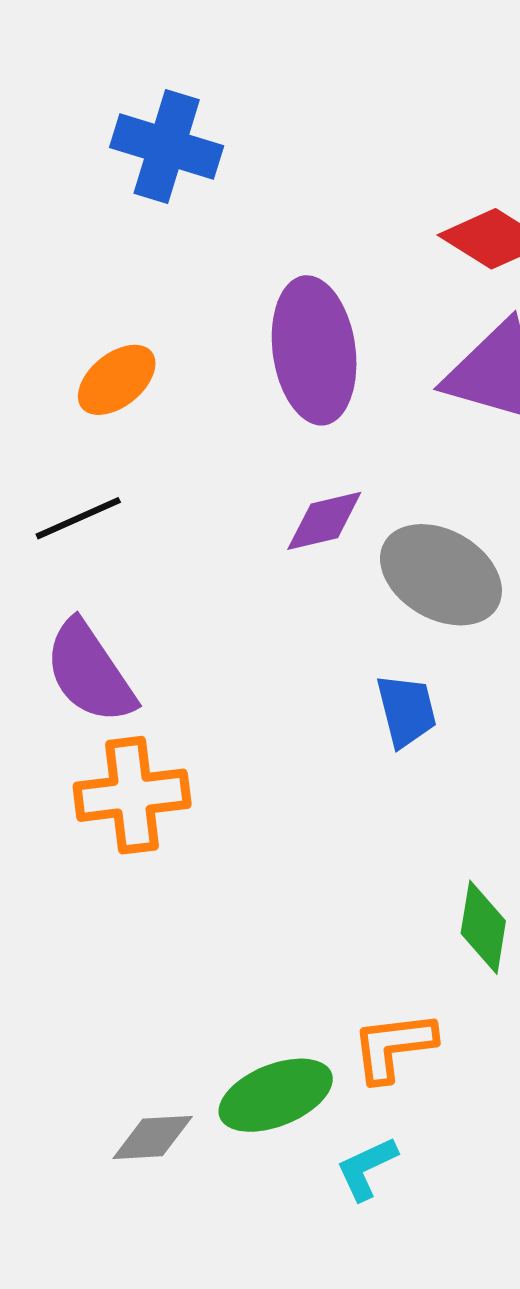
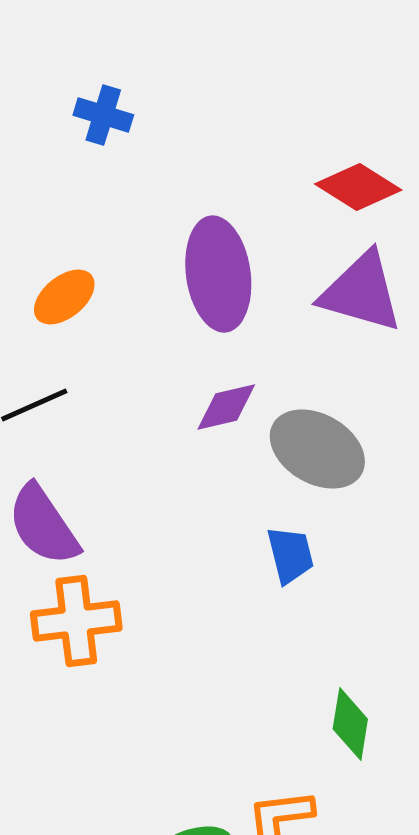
blue cross: (167, 147) -> (103, 115), size x0.7

